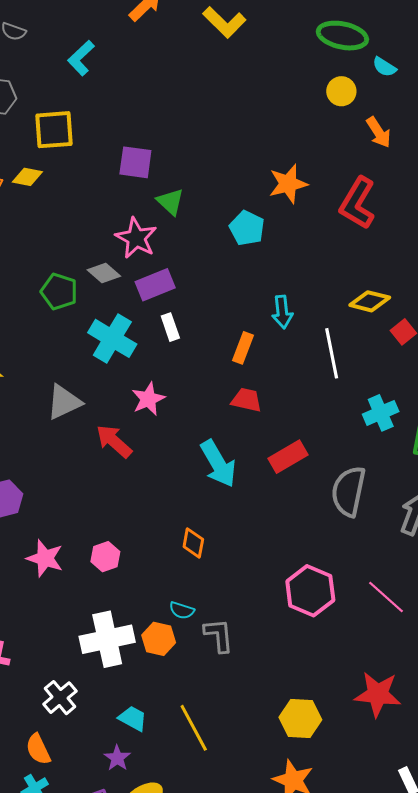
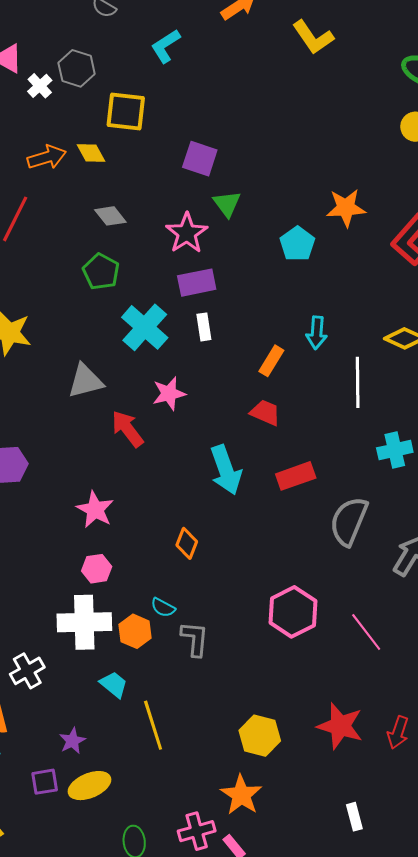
yellow diamond: (27, 177) -> (91, 153), turned 40
gray diamond: (104, 273) -> (110, 216), moved
pink hexagon: (105, 557) -> (97, 569), moved
pink star: (45, 558) -> (95, 510), moved
cyan trapezoid: (133, 718) -> (114, 684), moved

